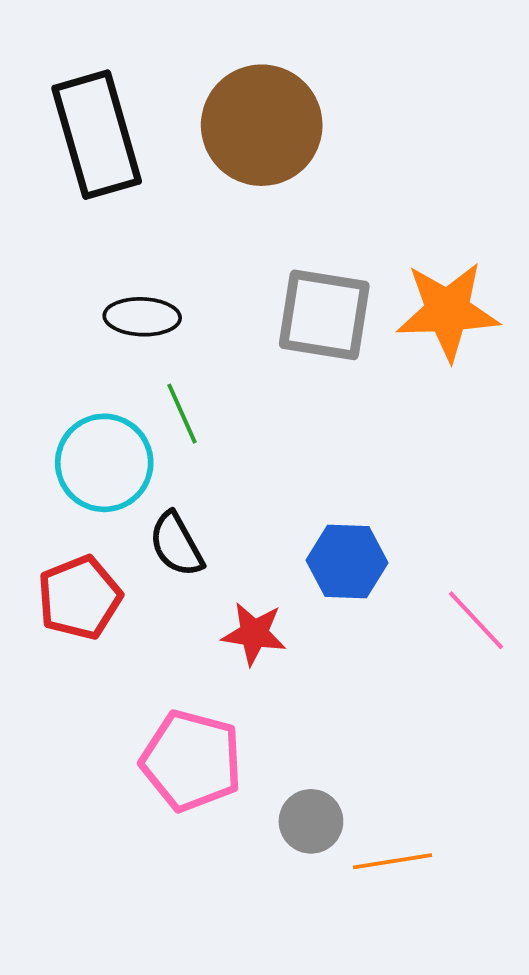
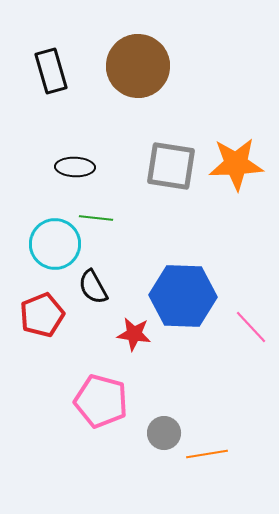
black rectangle: (97, 135) -> (51, 71), size x0.7
green line: (182, 414) -> (96, 218), turned -60
blue hexagon: (347, 561) -> (183, 296), size x1.6

